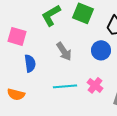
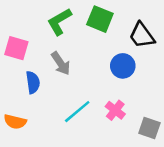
gray arrow: (64, 51) -> (61, 63), moved
cyan line: (65, 86) -> (77, 112), turned -35

